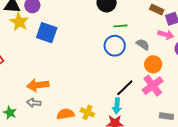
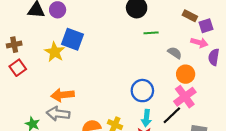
yellow star: (19, 22) -> (55, 52), moved
blue circle: (115, 46) -> (142, 91), moved
black line: (125, 88) -> (172, 115), moved
gray arrow: (34, 103) -> (58, 114), size x1.5

